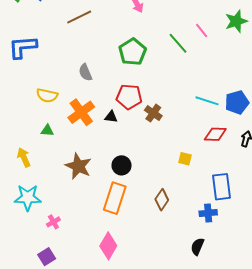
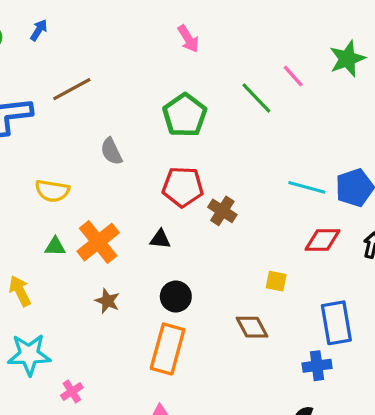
brown line: (79, 17) -> (72, 89), moved
orange cross: (81, 112) -> (98, 242), moved
black triangle: (111, 117) -> (160, 239), moved
brown star: (78, 166) -> (107, 301), size x0.6
brown diamond: (162, 200) -> (252, 327), moved, turned -60

